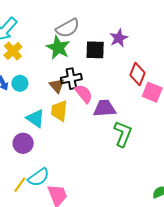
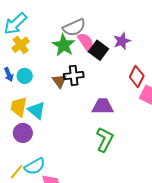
black square: (95, 50) -> (98, 50), turned 30
pink semicircle: (84, 94) -> (86, 42), moved
yellow trapezoid: (59, 111) -> (19, 107), moved
green L-shape: (123, 134) -> (105, 139), moved

